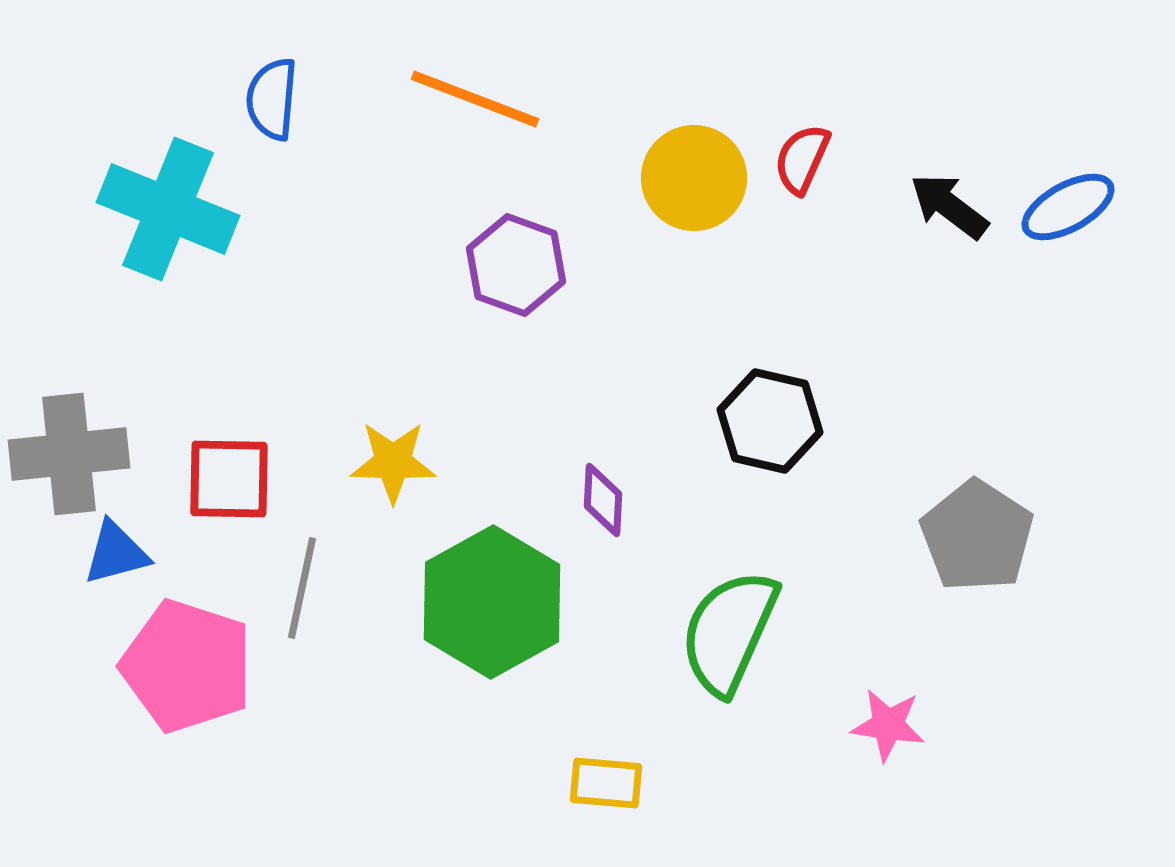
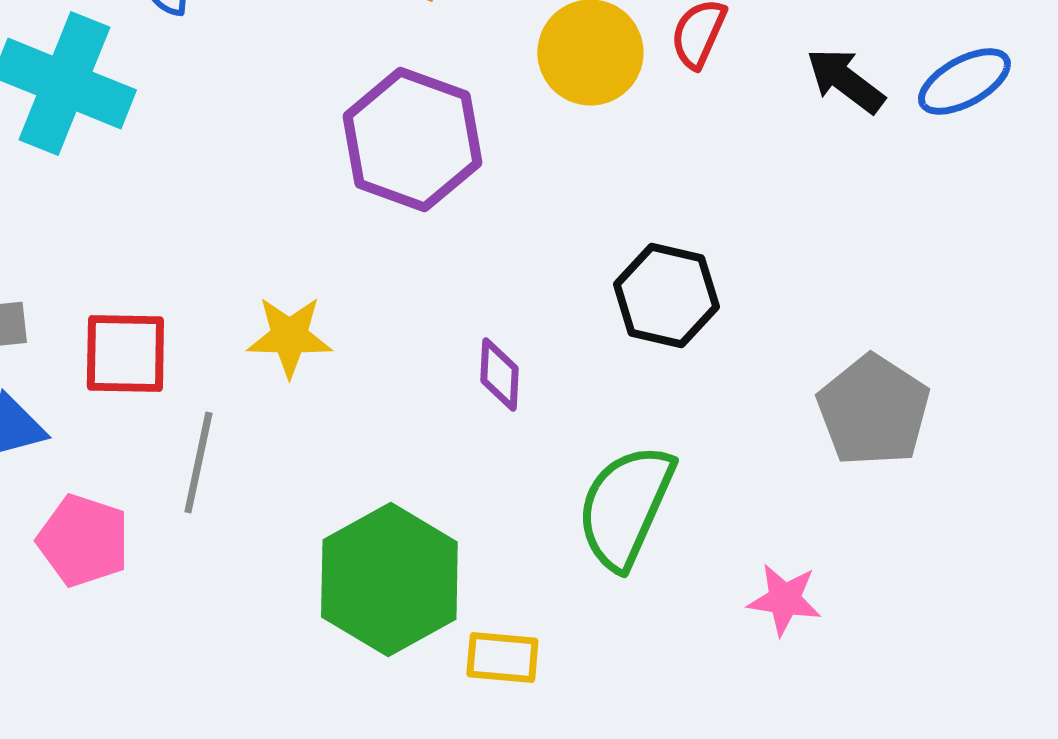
purple hexagon: (516, 265) -> (412, 140), size x1.4
green hexagon: (492, 602) -> (389, 580), moved
pink pentagon: (187, 666) -> (83, 540), size x0.7

